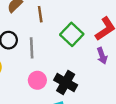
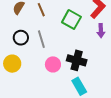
purple arrow: (102, 56) -> (101, 31), turned 32

